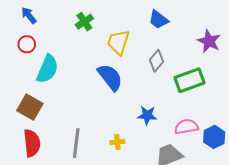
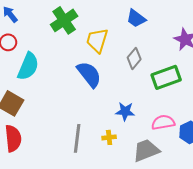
green cross: (84, 22) -> (64, 20), size x1.5
yellow cross: (117, 142) -> (109, 137), moved
gray line: (76, 143) -> (77, 138), moved

